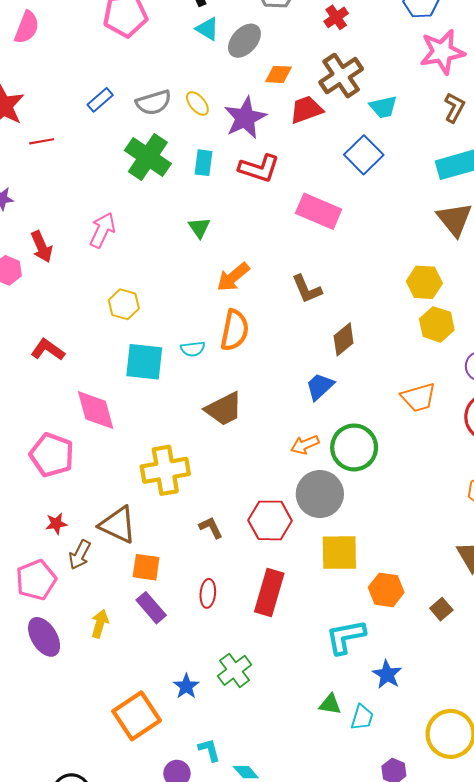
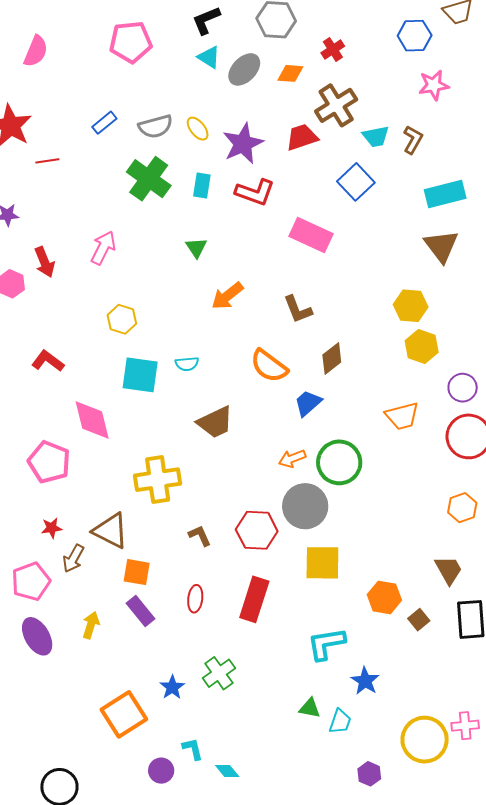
pink star: (442, 52) -> (434, 85), size x0.7
orange diamond: (278, 74) -> (290, 73), moved
brown L-shape: (454, 108) -> (413, 140), moved
orange semicircle: (235, 330) -> (269, 366), moved, turned 114
orange hexagon: (386, 590) -> (384, 597), moved

